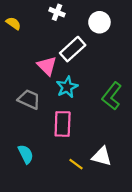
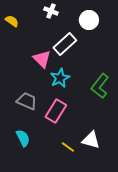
gray trapezoid: (29, 99) -> (27, 101), moved
pink rectangle: (63, 124) -> (56, 111), turned 30

